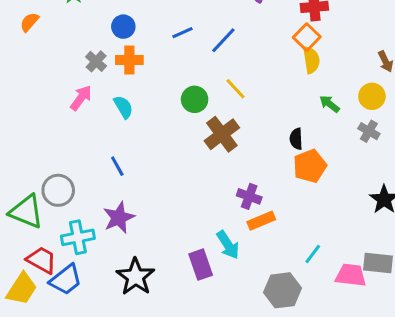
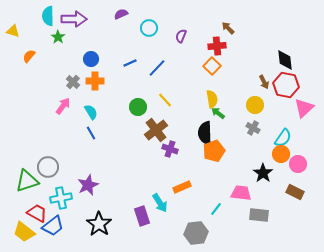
yellow semicircle: (311, 60) -> (212, 99), moved
green arrow: (329, 104) -> (218, 113), moved
black semicircle: (296, 139) -> (205, 133), size x1.6
blue line: (117, 166) -> (91, 133), moved
purple cross: (249, 196) -> (170, 149), moved
green triangle: (26, 212) -> (27, 181), turned -40
pink trapezoid: (351, 275) -> (241, 193), moved
yellow trapezoid: (22, 289) -> (24, 232), turned 95

